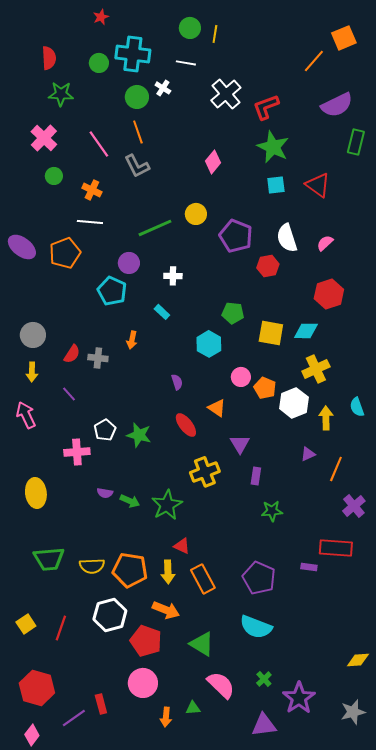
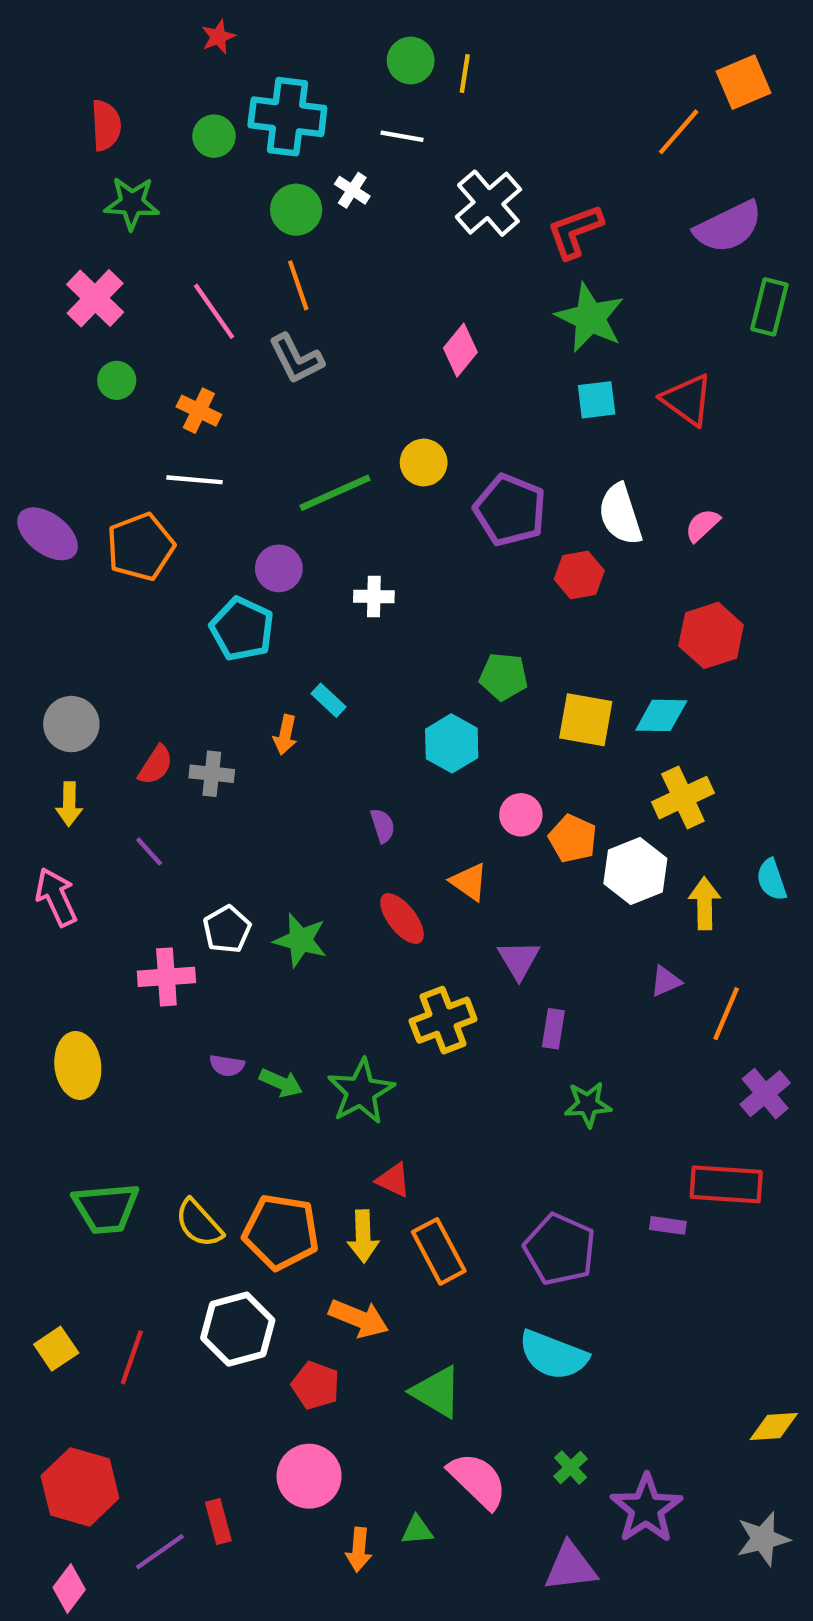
cyan rectangle: (162, 312) -> (329, 700), moved
yellow semicircle: (92, 566) -> (199, 1223), turned 50
red pentagon: (146, 641) -> (316, 1385), size x0.7

